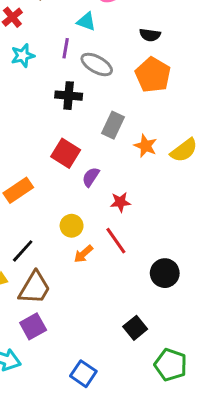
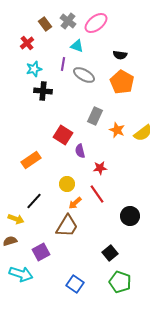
black cross: (69, 96) -> (43, 91), moved
purple semicircle: (91, 177) -> (80, 151), turned -48
brown trapezoid: (35, 288) -> (67, 226), moved
green pentagon: (171, 365) -> (120, 282), moved

